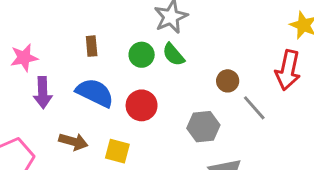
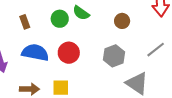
gray line: (254, 108) -> (156, 50), moved, turned -72

